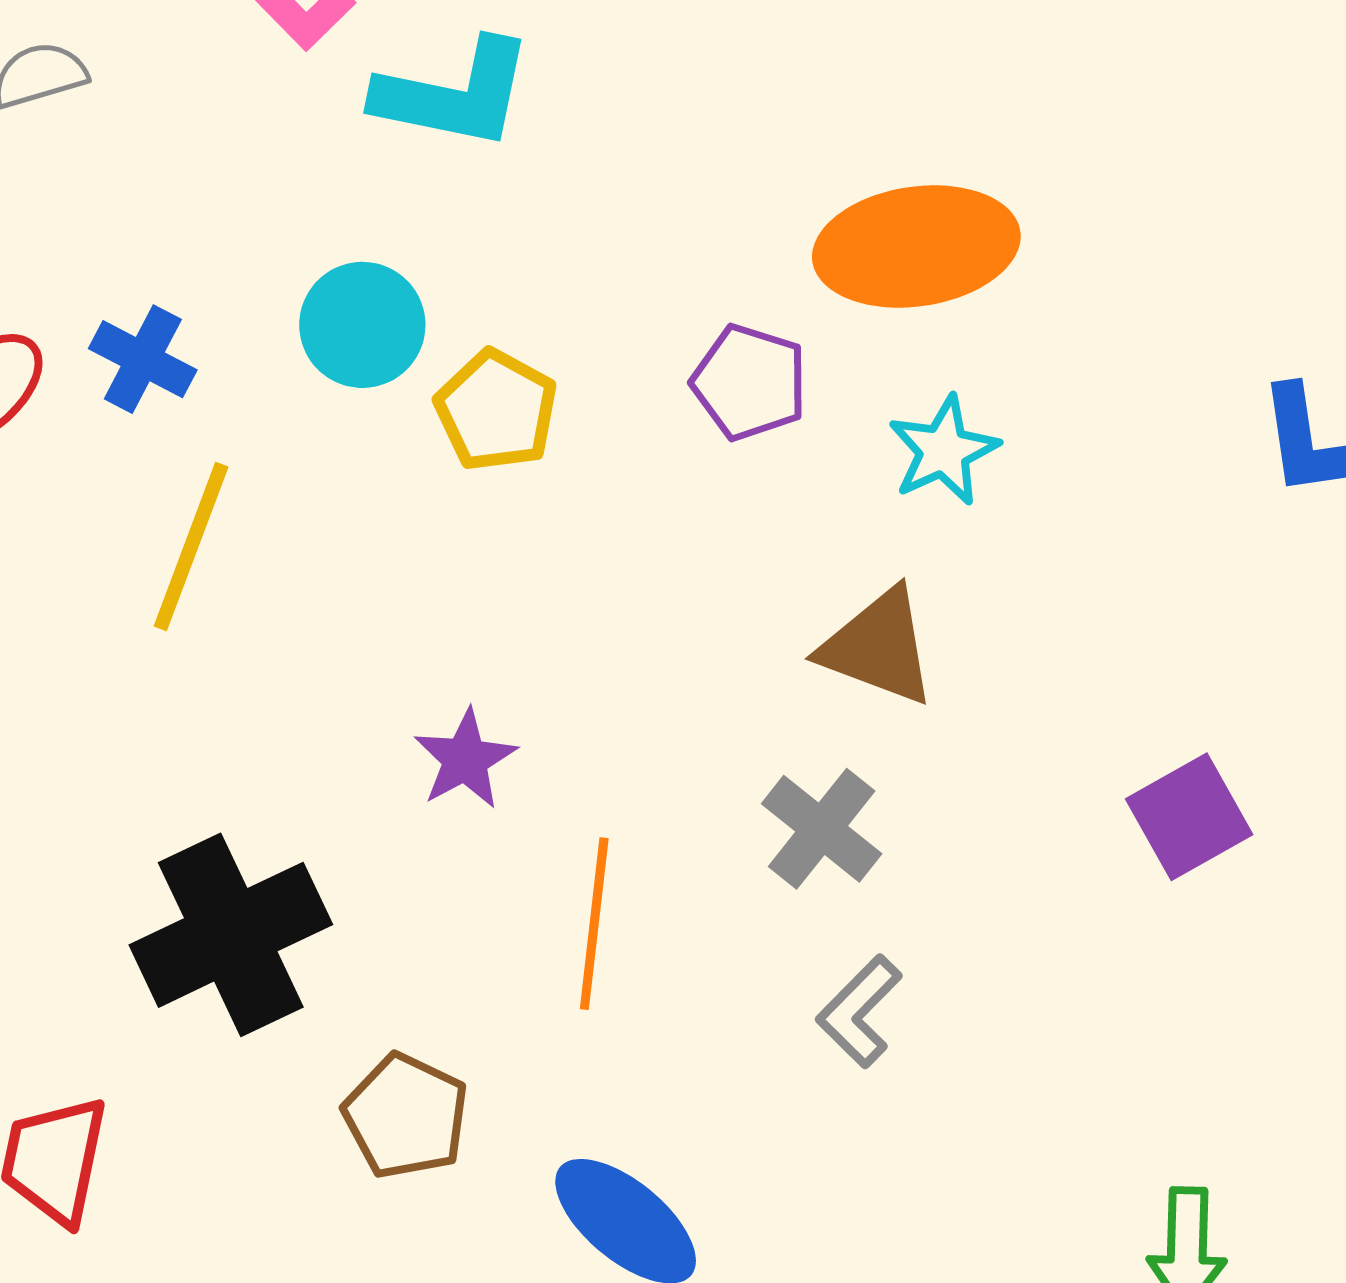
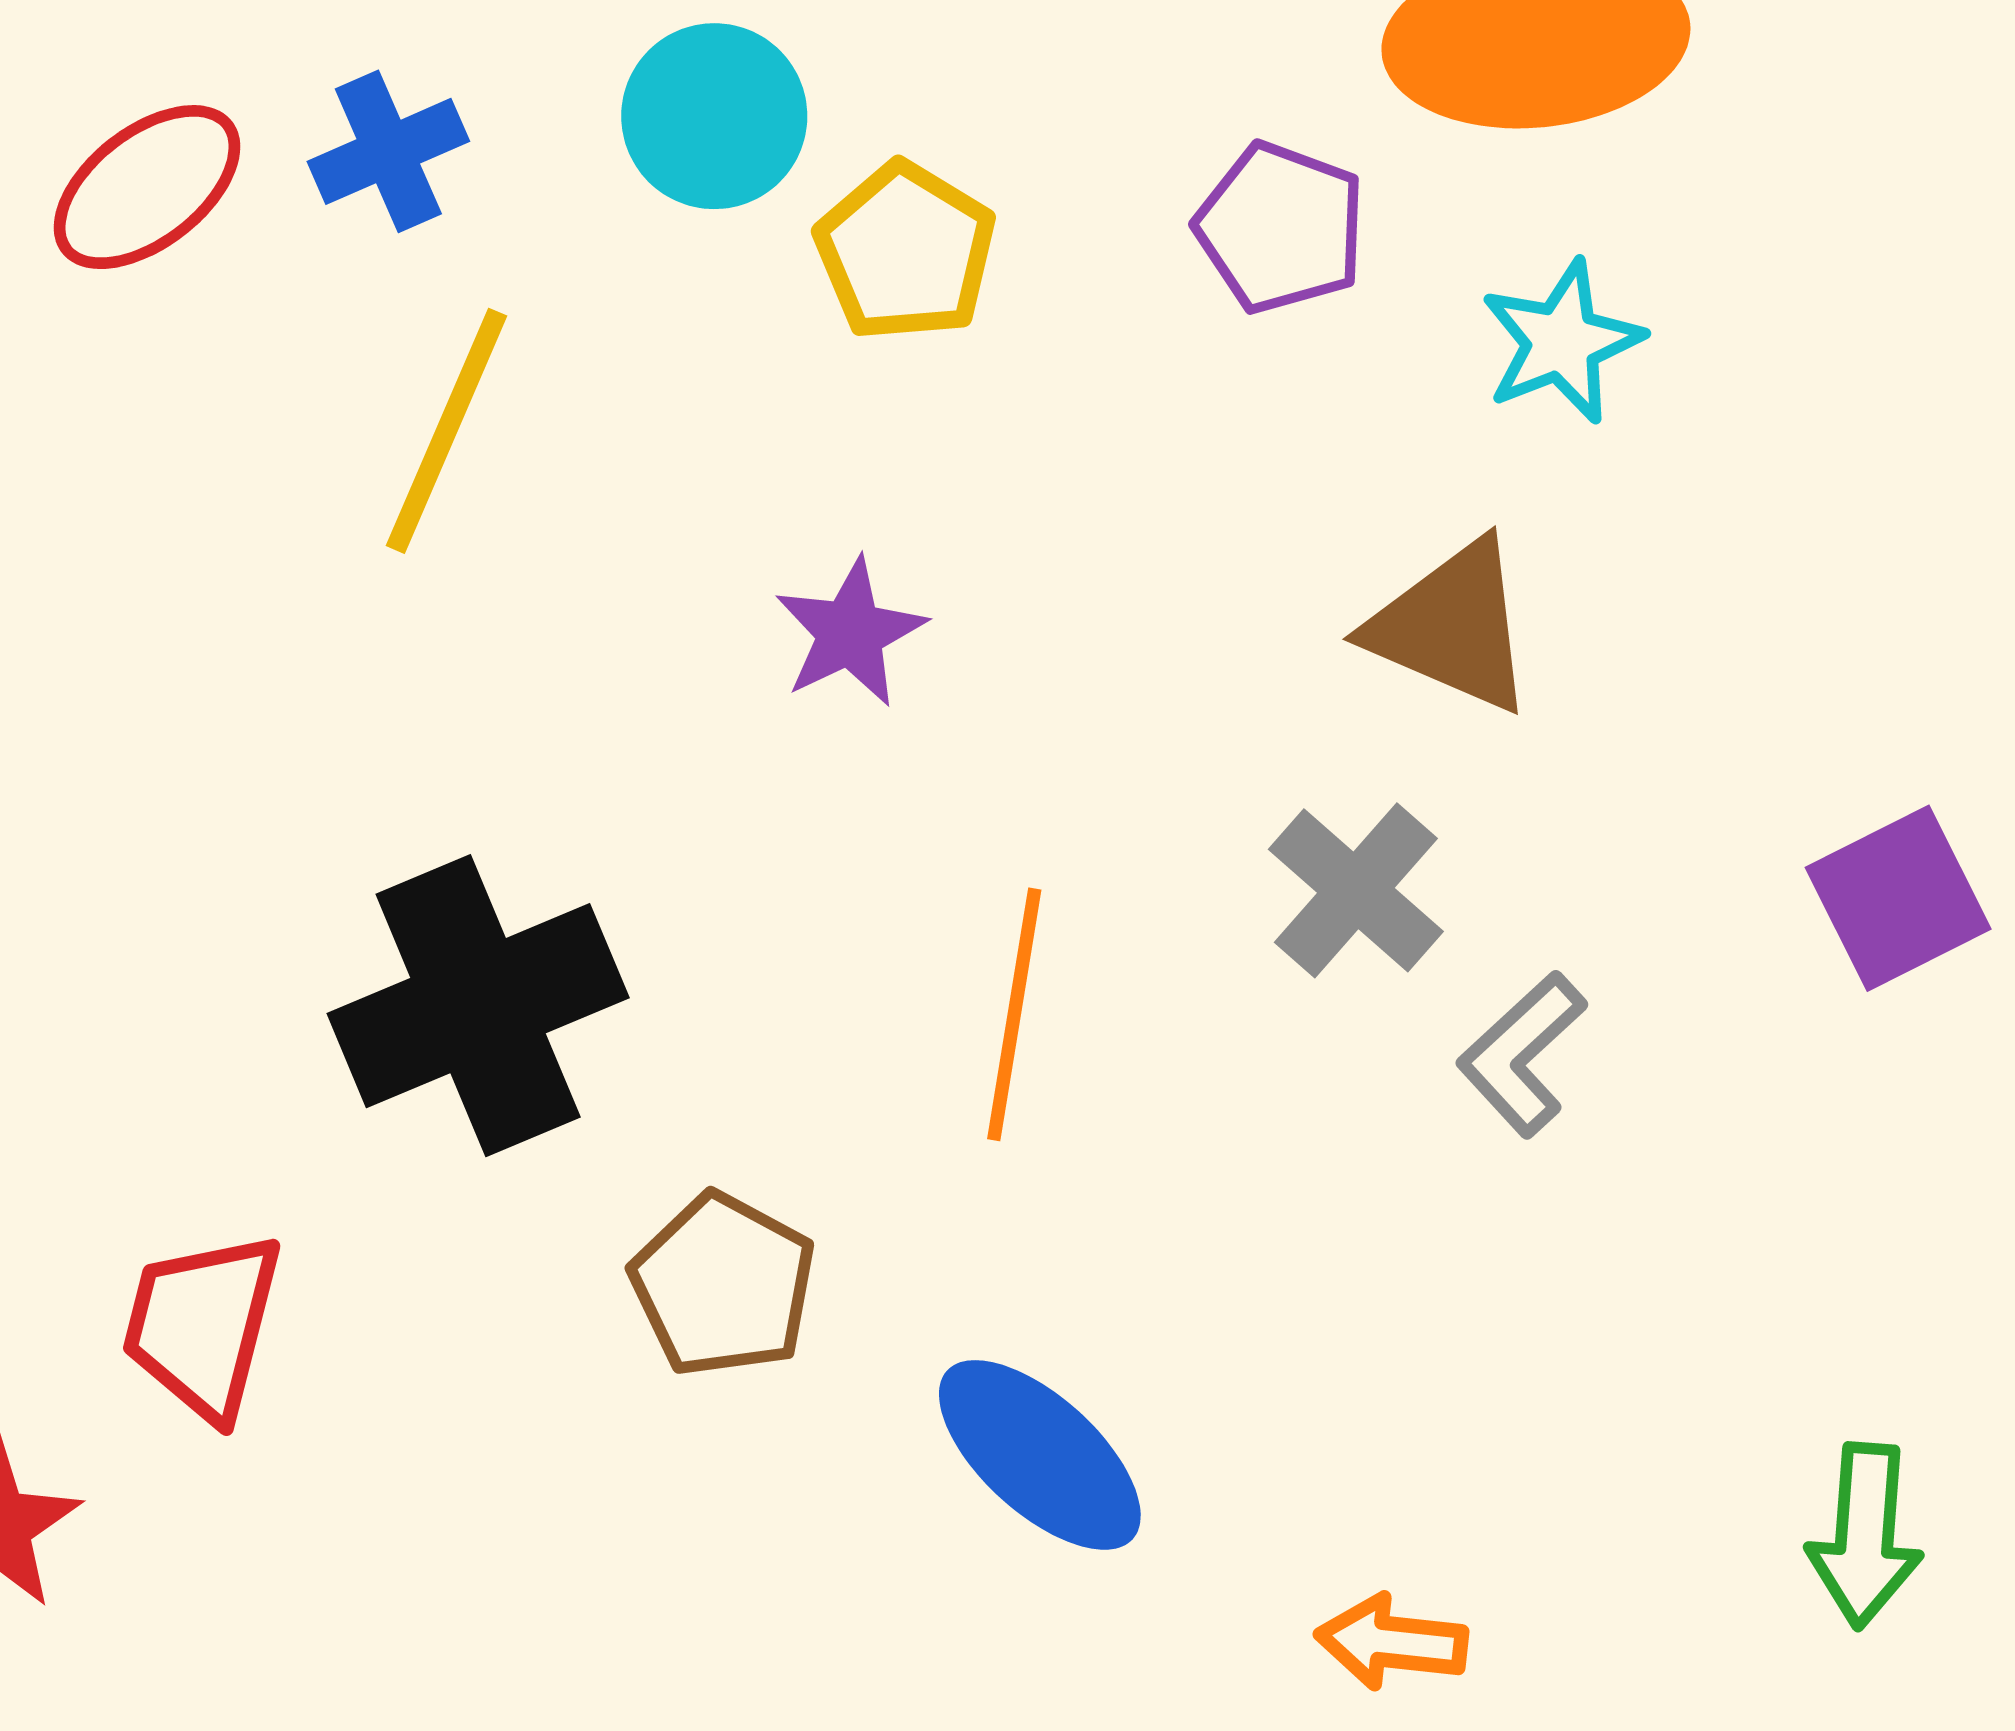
blue cross: (143, 359) -> (388, 151), turned 36
purple star: (465, 759) -> (850, 633), moved
gray L-shape: (859, 1011) -> (1522, 1054), moved

